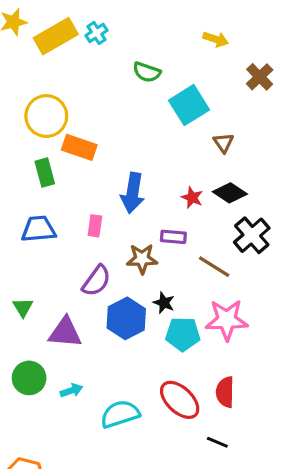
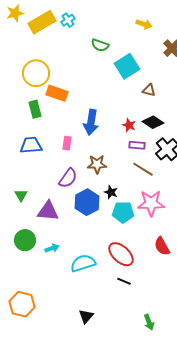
brown triangle: (224, 143) -> (149, 90), turned -40
purple rectangle: (173, 237) -> (137, 145), moved
red semicircle: (225, 392) -> (162, 246), moved, turned -30
black line: (217, 442) -> (124, 281), moved

